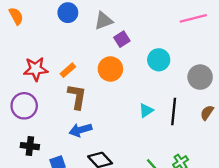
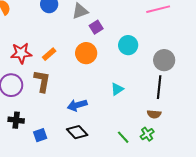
brown L-shape: (77, 97) -> (42, 81), moved
black line: (174, 112) -> (159, 87), moved
brown semicircle: (207, 113) -> (154, 114), moved, turned -120
blue arrow: (80, 130) -> (77, 105), moved

